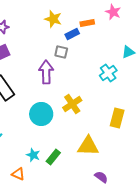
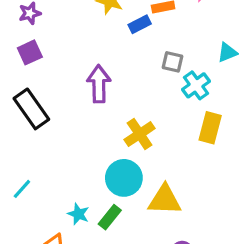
gray square: (61, 52) -> (173, 62), moved
cyan circle: (41, 114) -> (124, 178), moved
yellow rectangle: (117, 118) -> (210, 128), moved

